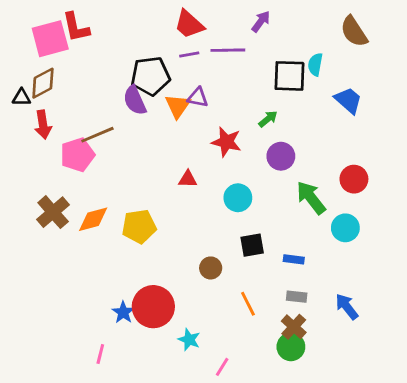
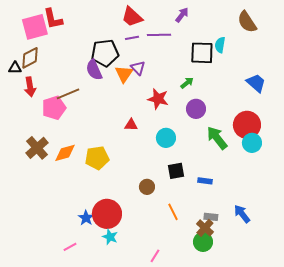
purple triangle: (198, 97) -> (138, 68), turned 35
blue trapezoid: (348, 100) -> (256, 83), moved
red circle: (354, 179) -> (247, 125), size x1.4
cyan circle: (345, 228) -> (252, 143), moved
gray rectangle: (297, 297) -> (211, 217), moved
cyan star: (189, 340) -> (110, 237), moved
pink line: (100, 354) -> (70, 247), turned 48

